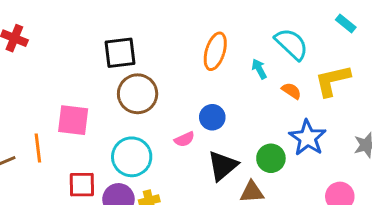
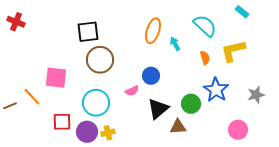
cyan arrow: (259, 69) -> (175, 44), moved
orange semicircle: (291, 91) -> (205, 58), turned 40
orange line: (38, 148) -> (32, 97), turned -36

